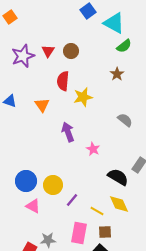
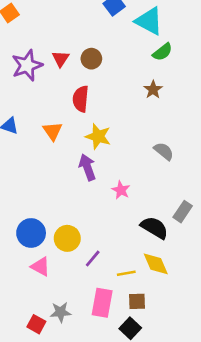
yellow star: (83, 97) -> (98, 136), moved, turned 30
yellow line: (97, 211) -> (126, 273), turned -40

